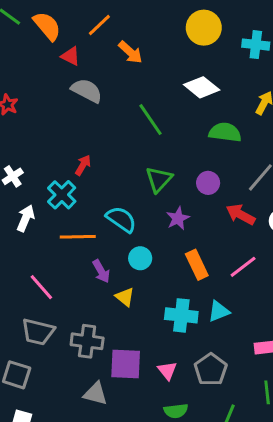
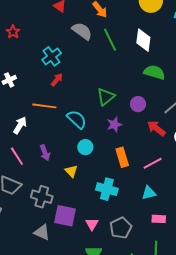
white diamond: (202, 87) -> (143, 40), turned 50
gray semicircle: (87, 91) -> (82, 31), moved
green line: (151, 120) -> (110, 40), moved
cyan cross: (62, 195) -> (52, 56), moved
white arrow: (26, 218) -> (20, 125), moved
orange line: (78, 237) -> (44, 106), moved
purple arrow: (101, 271) -> (45, 153), moved
cyan triangle: (219, 311) -> (149, 193), moved

